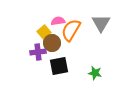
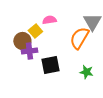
orange semicircle: (71, 30) -> (79, 38), moved
brown circle: (52, 43) -> (22, 41), moved

